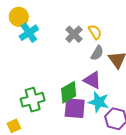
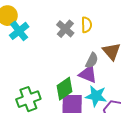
yellow semicircle: (95, 32) -> (87, 25), turned 35
gray semicircle: (97, 53) -> (92, 60), moved

